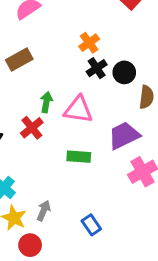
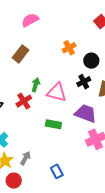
brown rectangle: (19, 60) -> (20, 54), turned -30
black cross: (97, 68) -> (84, 82), moved
black circle: (124, 72) -> (91, 61), moved
purple trapezoid: (124, 136) -> (86, 113), turned 40

